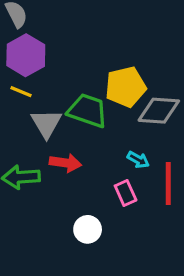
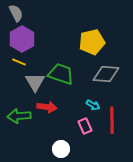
yellow pentagon: (126, 87) -> (92, 42), moved

